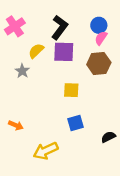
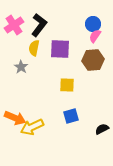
black L-shape: (59, 27) -> (39, 25), moved
yellow semicircle: (36, 51) -> (34, 48), turned -35
orange arrow: (16, 125) -> (15, 118), size x1.5
yellow arrow: (46, 151) -> (32, 127), moved

